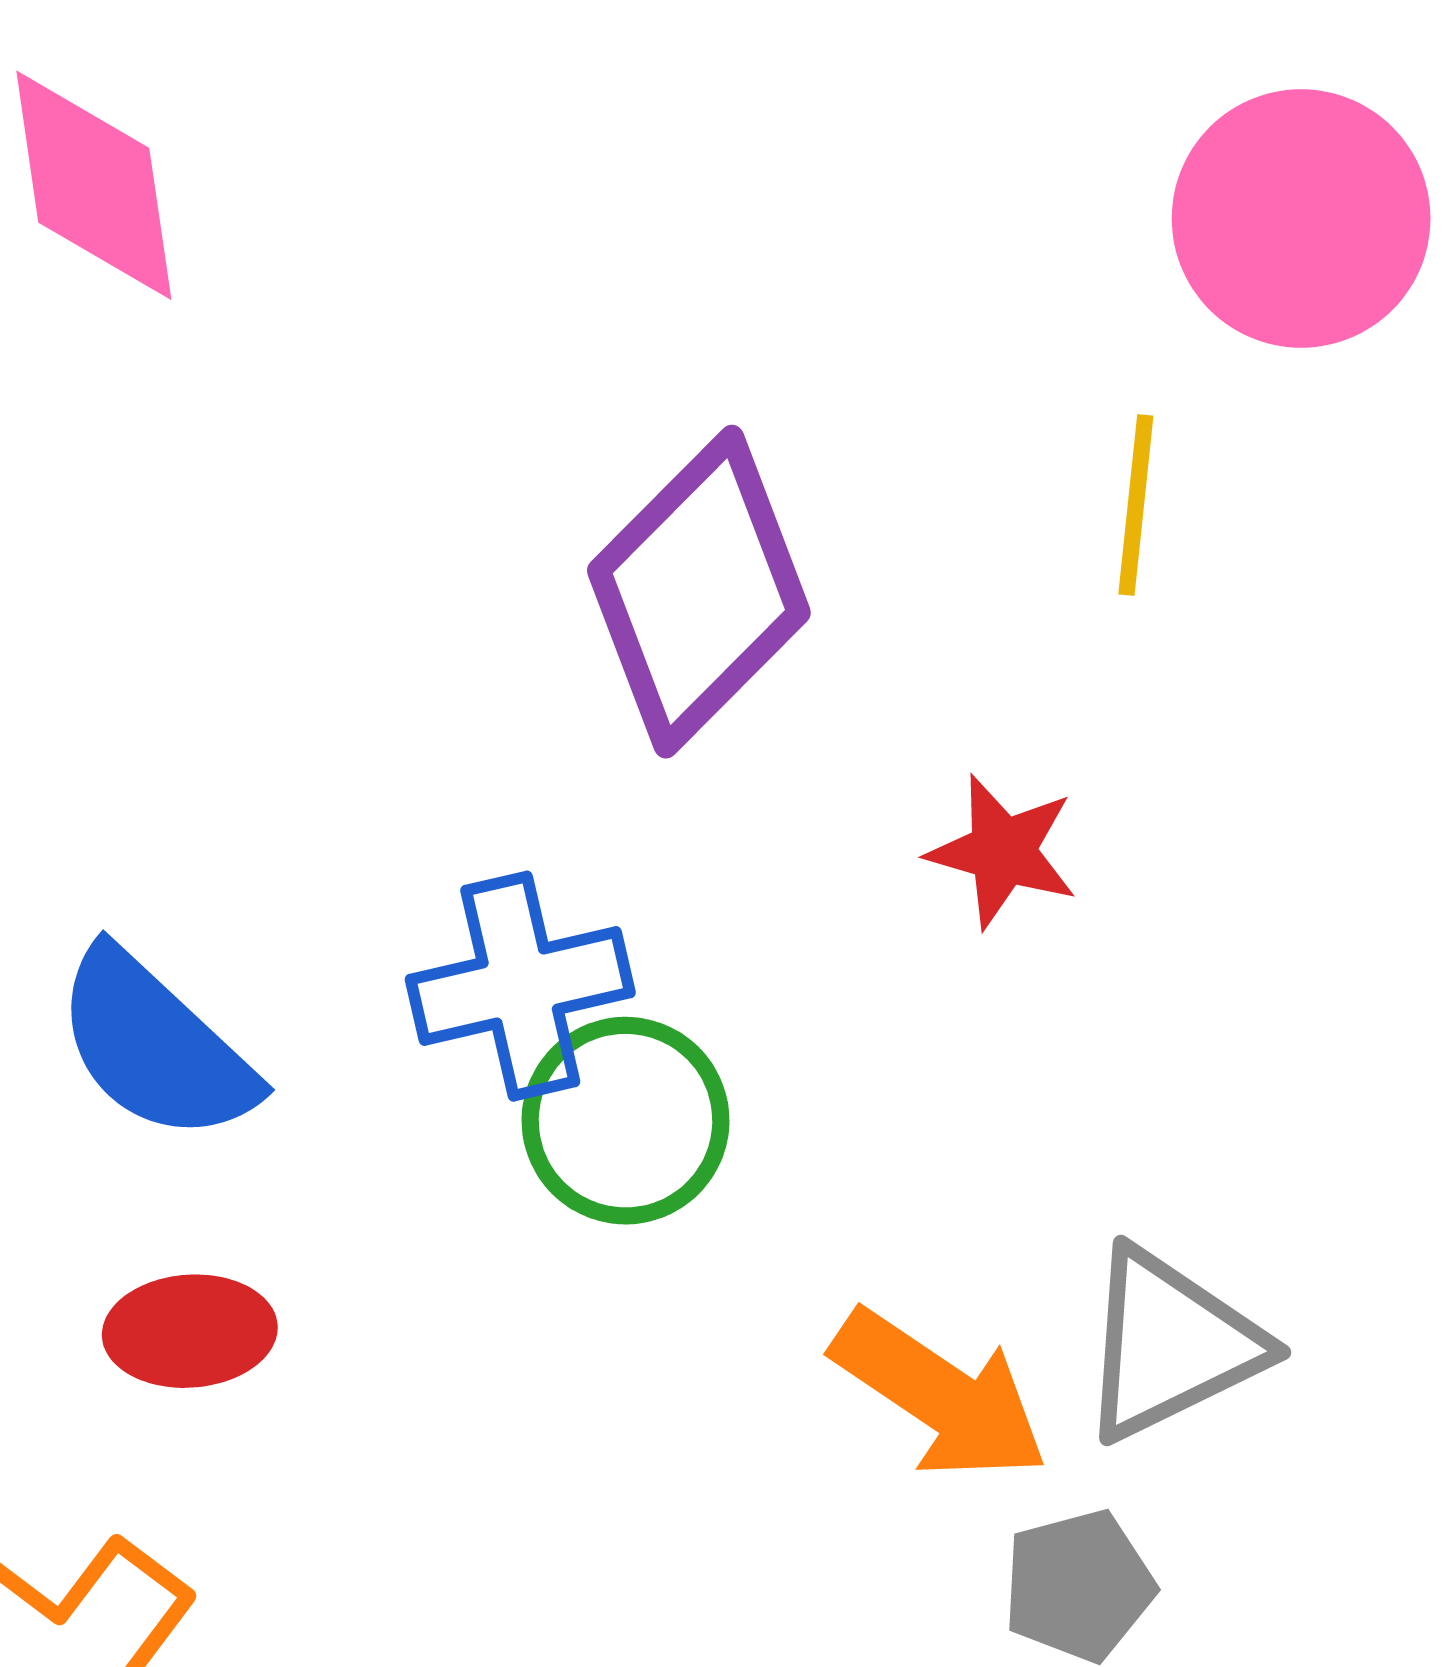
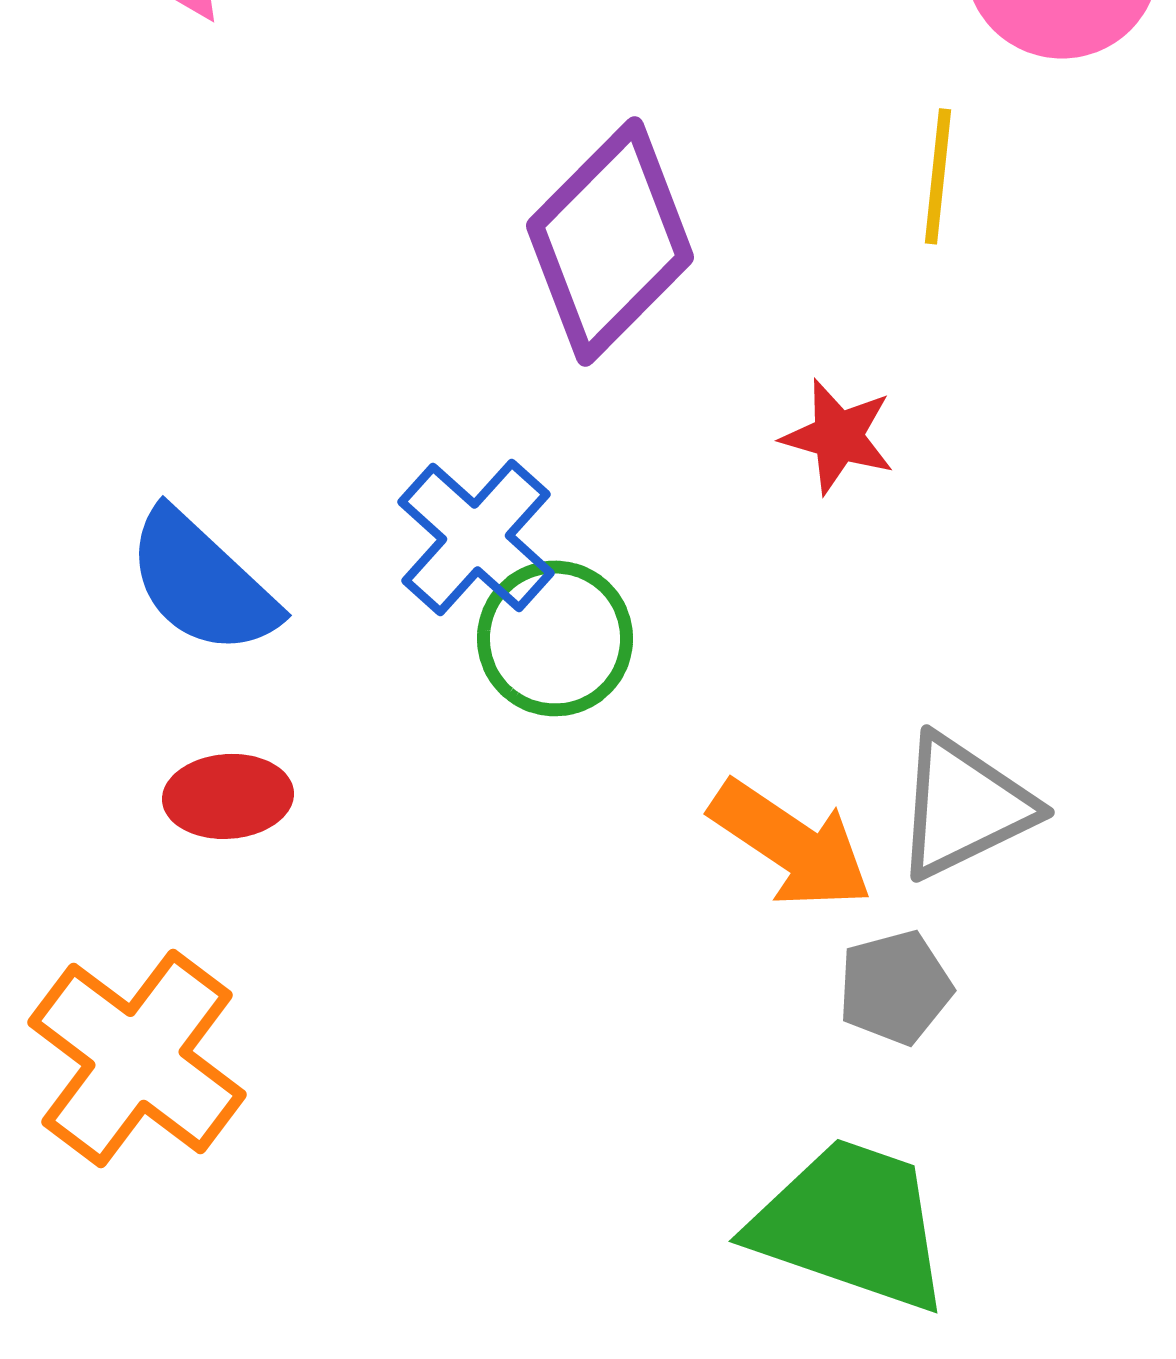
blue cross: (520, 986) -> (476, 537), turned -35

